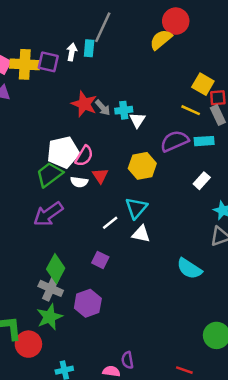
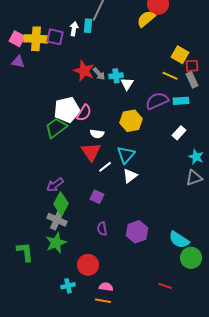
red triangle: (100, 176) -> (91, 152), moved, size x1.5
white semicircle: (79, 182) -> (97, 134), moved
purple arrow: (48, 214) -> (55, 185), moved, size x0.7
white triangle: (141, 234) -> (130, 176), turned -49
cyan semicircle: (189, 269) -> (179, 240), moved
purple hexagon: (88, 303) -> (137, 232), moved
red circle: (28, 344) -> (88, 265), moved
purple semicircle: (127, 360) -> (102, 229), moved

